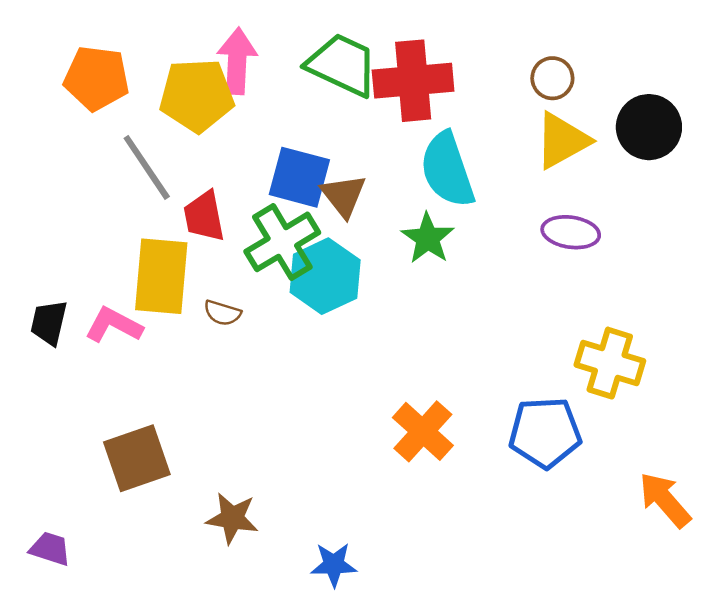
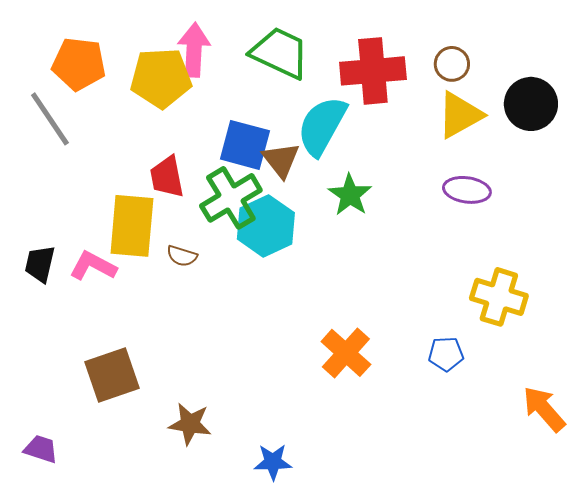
red cross: (413, 81) -> (373, 71), moved
gray line: (147, 167) -> (50, 119), moved
cyan semicircle: (447, 170) -> (322, 126), moved, turned 48
blue pentagon: (545, 433) -> (446, 354), size x0.6

